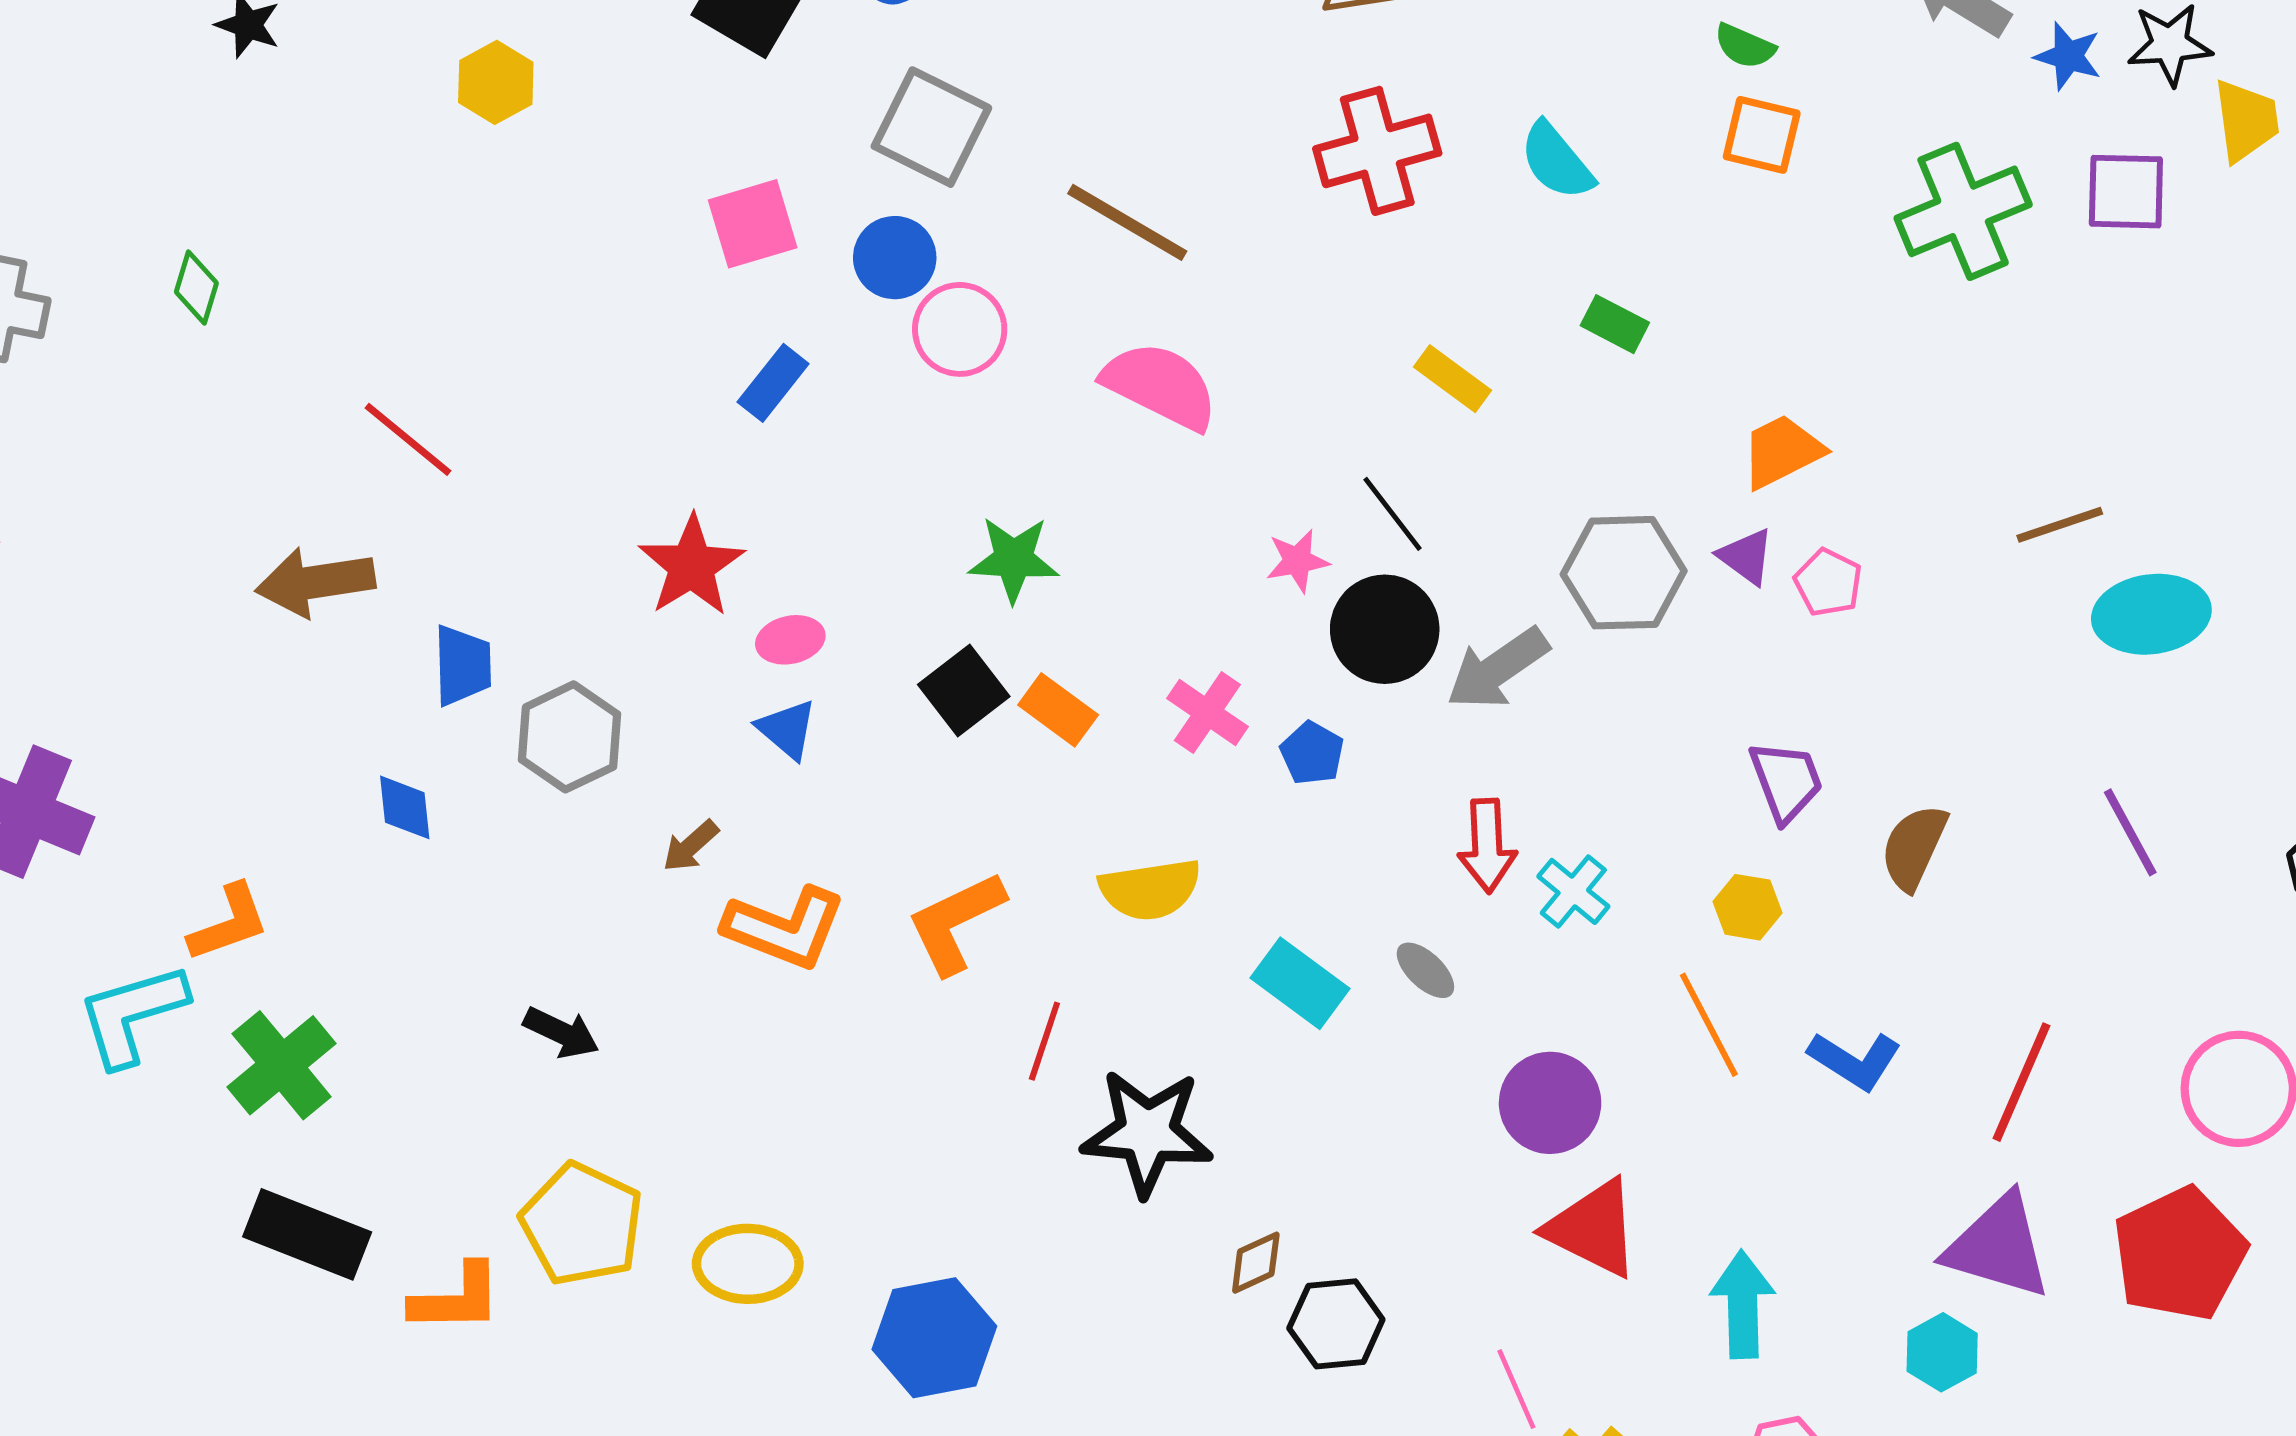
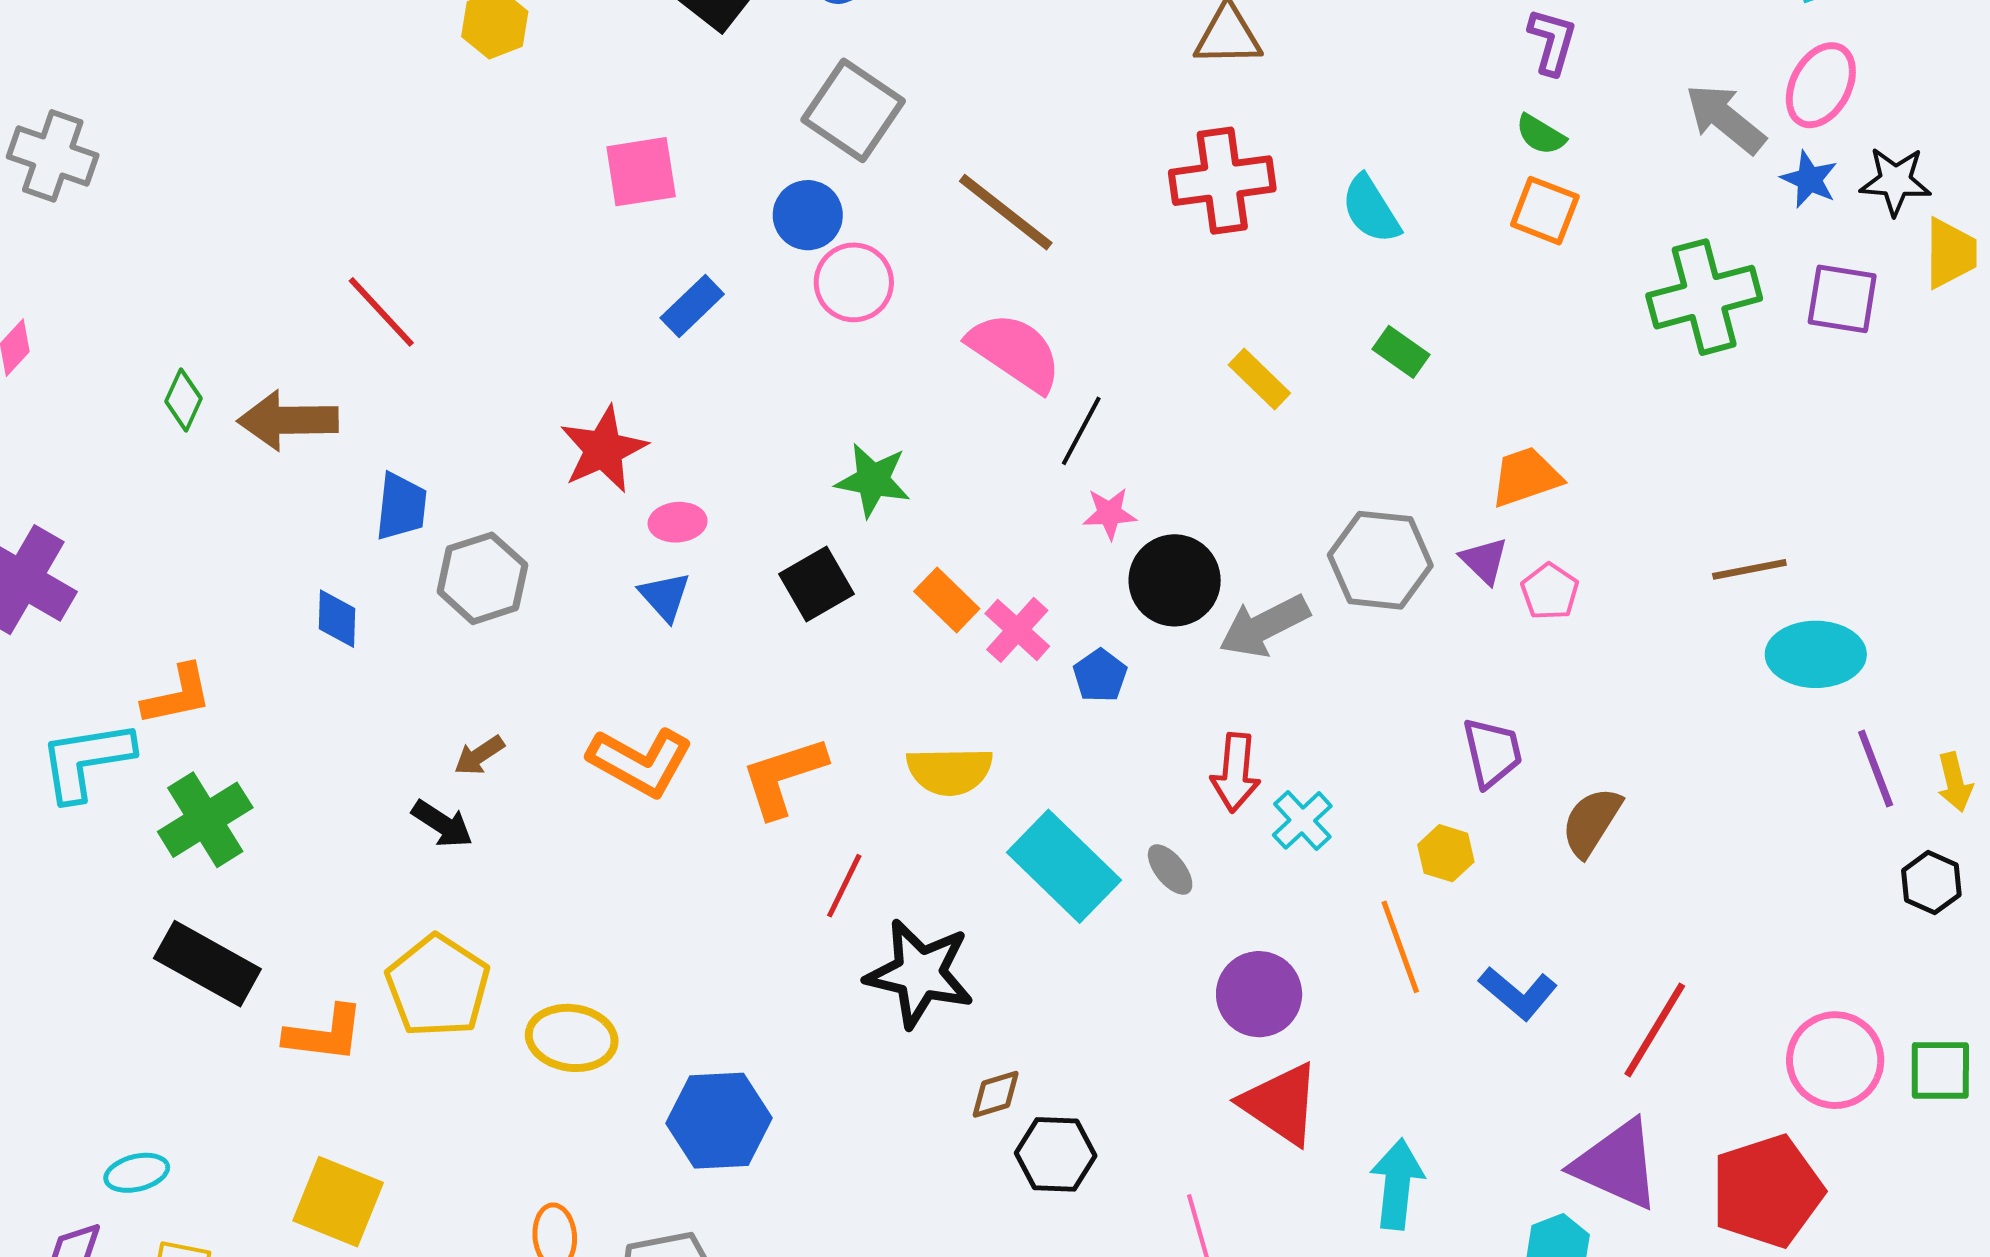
pink square: (753, 224) -> (641, 172), moved
green diamond: (196, 288) -> (184, 400), moved
black line: (1392, 514) -> (1081, 431), moved, turned 58
orange rectangle: (1058, 710) -> (947, 600), moved
purple line: (2130, 832) -> (1876, 768), moved
brown arrow: (691, 846) -> (479, 755), moved
cyan rectangle: (1300, 983) -> (1064, 866), size x1.4

